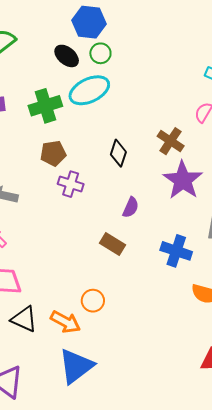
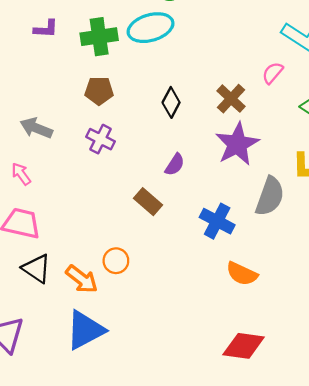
purple cross: (71, 184) -> (100, 139), moved

